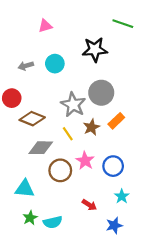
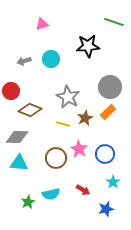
gray circle: (101, 93) -> (110, 87), moved
yellow line: (68, 134) -> (63, 124), turned -40
gray diamond: (41, 148) -> (17, 137), moved
cyan triangle: (25, 189) -> (19, 163), moved
cyan semicircle: (53, 222) -> (51, 194), moved

